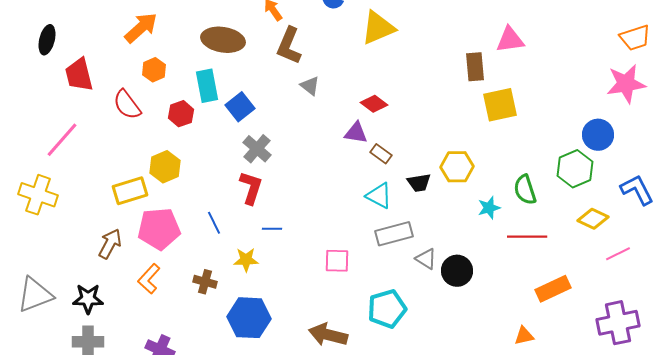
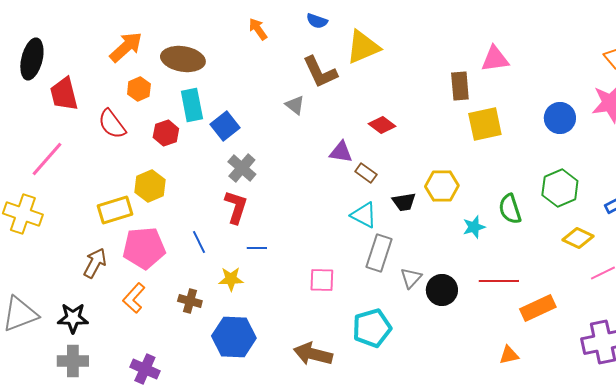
black ellipse: (47, 40) -> (32, 59), size x1.4
brown ellipse: (223, 40) -> (183, 59), moved
brown L-shape: (289, 46) -> (320, 72), moved, turned -48
red diamond: (374, 104) -> (382, 125), moved
blue circle: (598, 135) -> (560, 118), moved
gray rectangle: (394, 234) -> (379, 253), turned -57
red line: (527, 237) -> (499, 281), moved
gray triangle: (426, 259) -> (411, 278), turned 40

